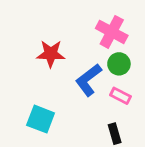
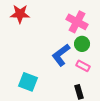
red star: (51, 54) -> (20, 14), moved

